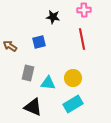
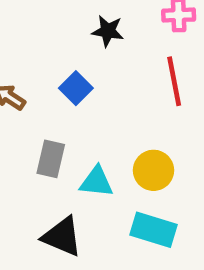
blue square: (39, 42) -> (76, 88), turned -32
cyan rectangle: (73, 104) -> (154, 230), turned 48

